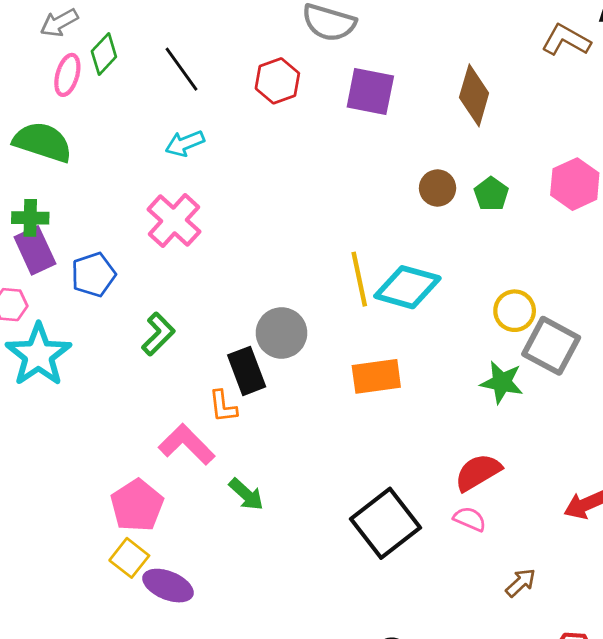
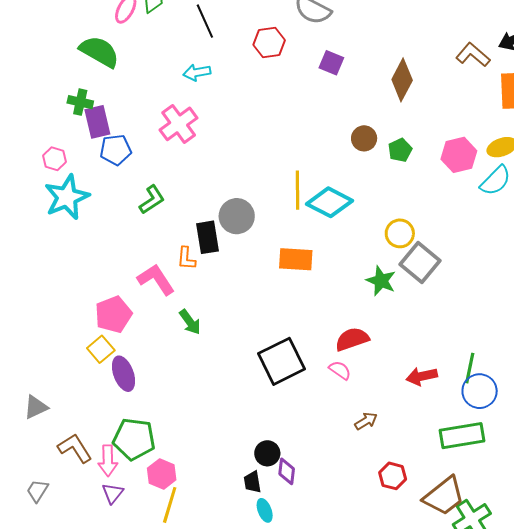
purple square: (370, 92) -> (331, 63), size x0.7
purple rectangle: (35, 250) -> (97, 122), moved
purple ellipse: (168, 586) -> (123, 374), turned 36

